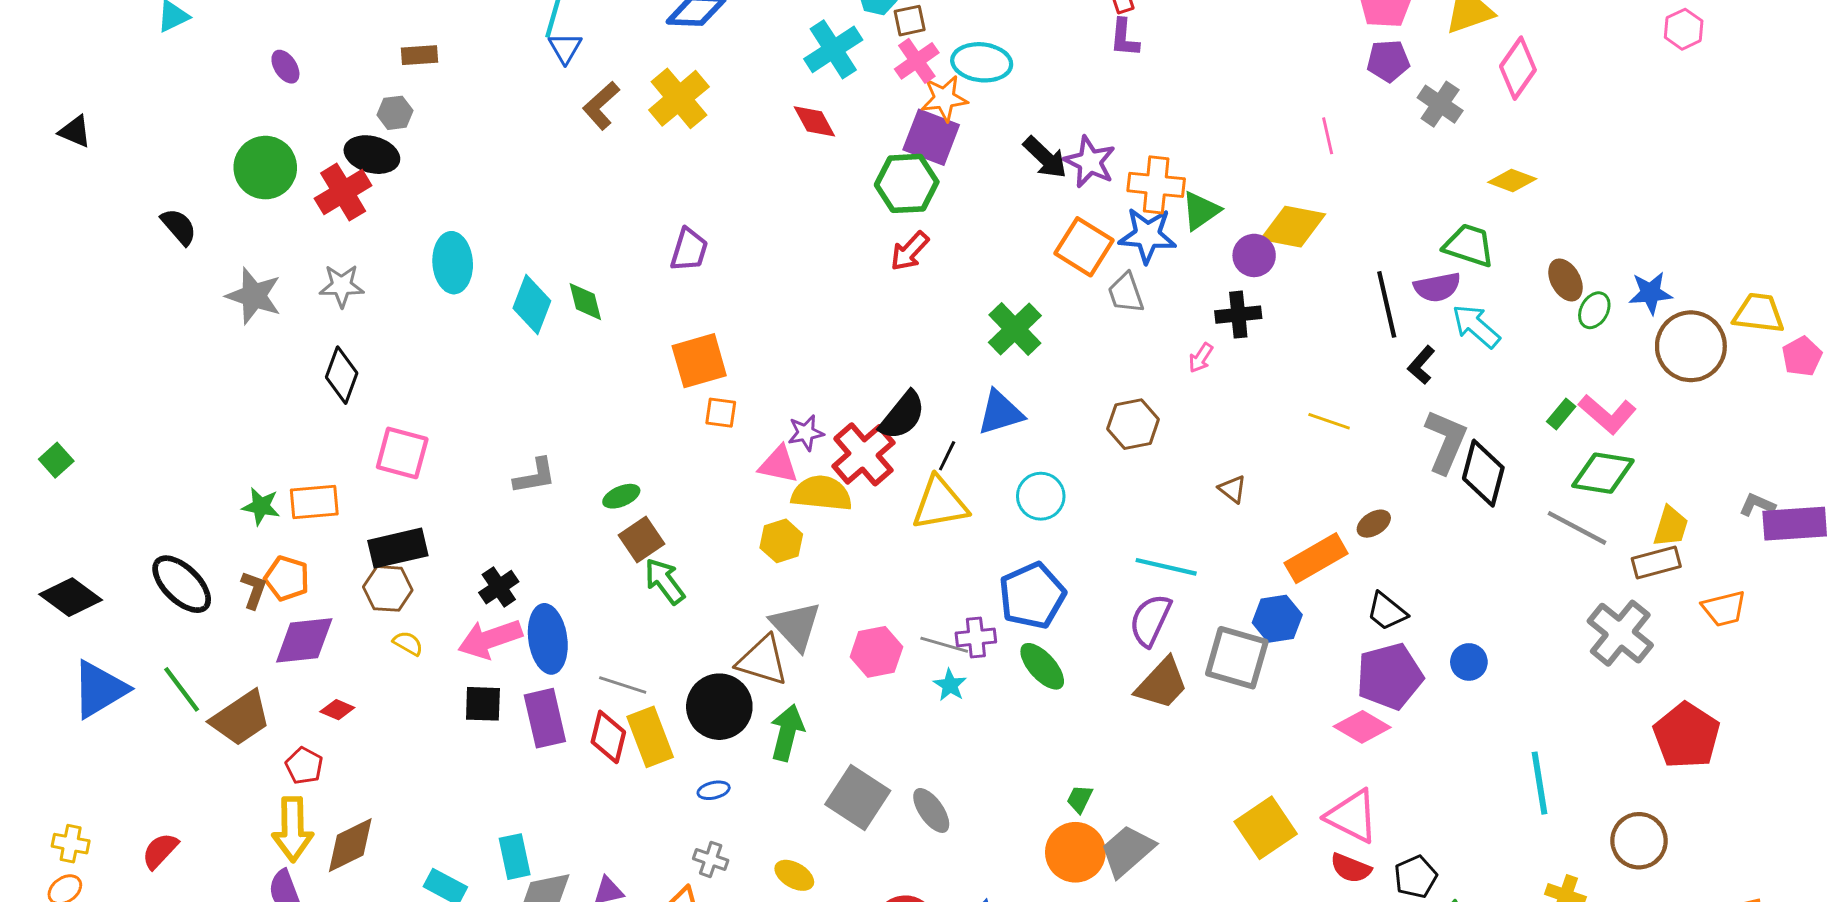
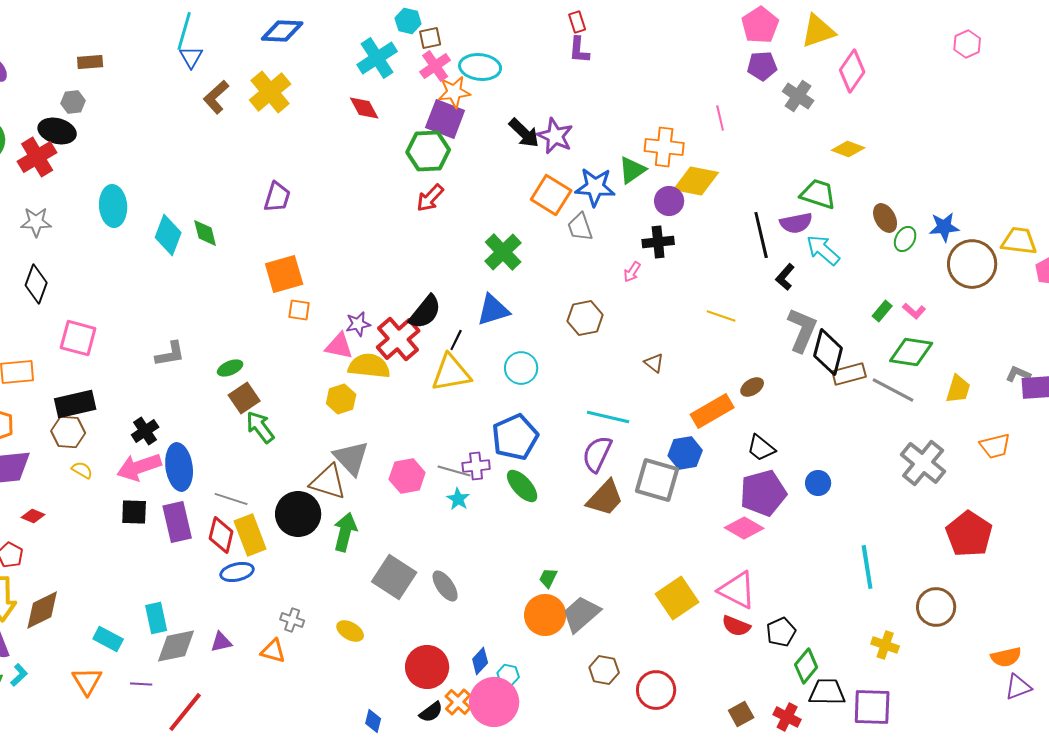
orange cross: (1156, 185) -> (664, 147), moved
pink L-shape: (1607, 414) -> (914, 311), size x0.6
brown rectangle: (1656, 563) -> (849, 374), moved
blue ellipse: (714, 790) -> (237, 572), moved, size x1.5

